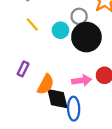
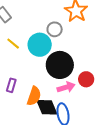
cyan circle: (60, 30) -> (40, 45), size x1.5
black circle: (86, 37) -> (60, 65), moved

